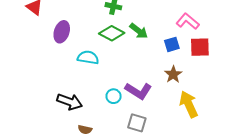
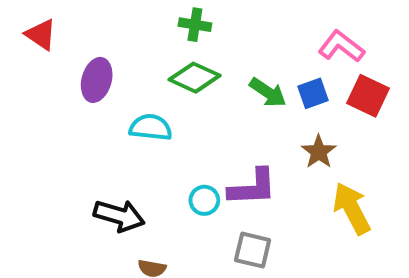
green arrow: (139, 31) -> (268, 92), moved
red square: (200, 47) -> (368, 96), turned 30
purple L-shape: (138, 91) -> (252, 187), turned -32

